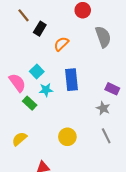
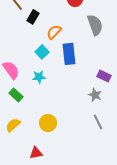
cyan square: (37, 71) -> (42, 52), moved
blue rectangle: (71, 80) -> (69, 54), moved
green rectangle: (30, 103) -> (16, 95), moved
yellow circle: (67, 137) -> (48, 123), moved

